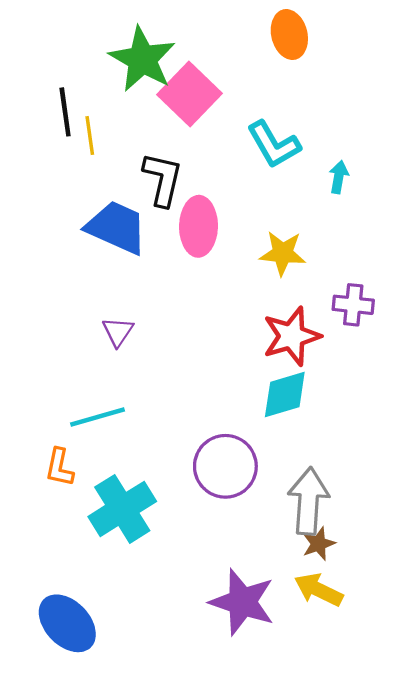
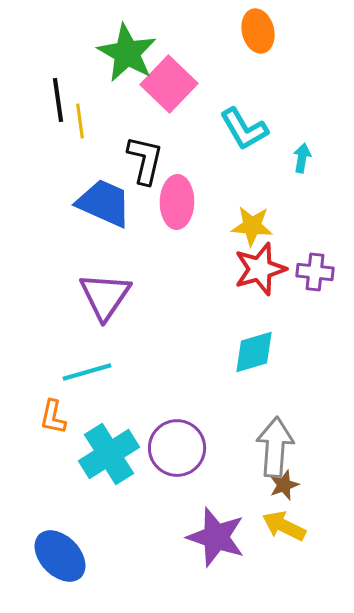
purple triangle: (118, 332) -> (105, 296), size x1.8
red star: (292, 336) -> (260, 269), moved
purple circle: (225, 466) -> (177, 448), moved

